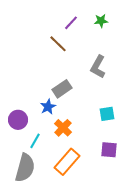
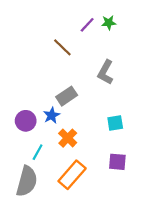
purple line: (71, 23) -> (87, 25), moved
purple circle: (18, 120) -> (26, 121), moved

